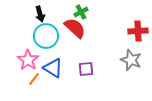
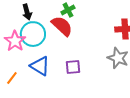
pink star: (28, 60) -> (15, 41), moved
orange line: (34, 79) -> (12, 78), moved

